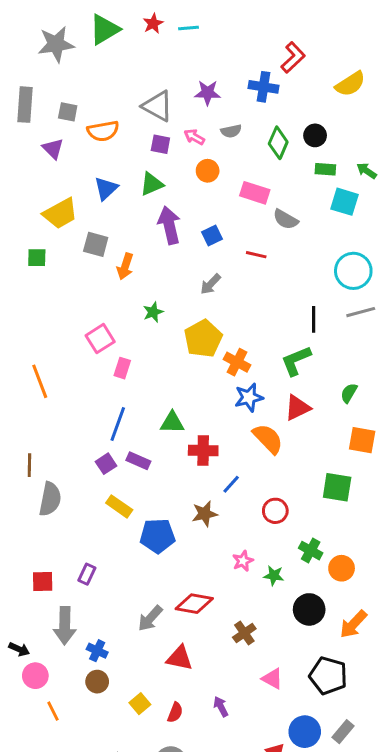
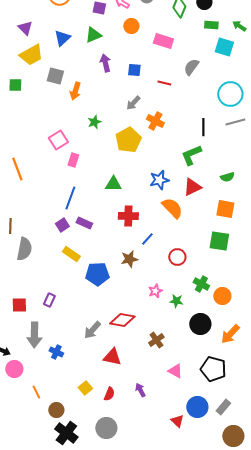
purple triangle: (53, 149) -> (25, 28), moved
gray semicircle: (286, 219) -> (191, 67), moved, turned 96
purple arrow: (169, 225) -> (105, 63), size x0.7
blue square: (212, 236) -> (134, 70), turned 32
orange cross: (237, 362) -> (155, 121), moved
green semicircle: (349, 393) -> (227, 177), turned -136
green triangle: (172, 422) -> (113, 184), moved
orange square: (362, 440) -> (225, 209), moved
brown circle: (97, 682) -> (56, 410), moved
orange line: (53, 711) -> (36, 392), moved

